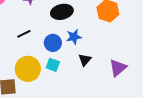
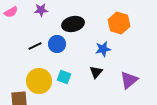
blue star: (74, 37) -> (103, 49), moved
blue circle: (53, 43) -> (57, 44), moved

